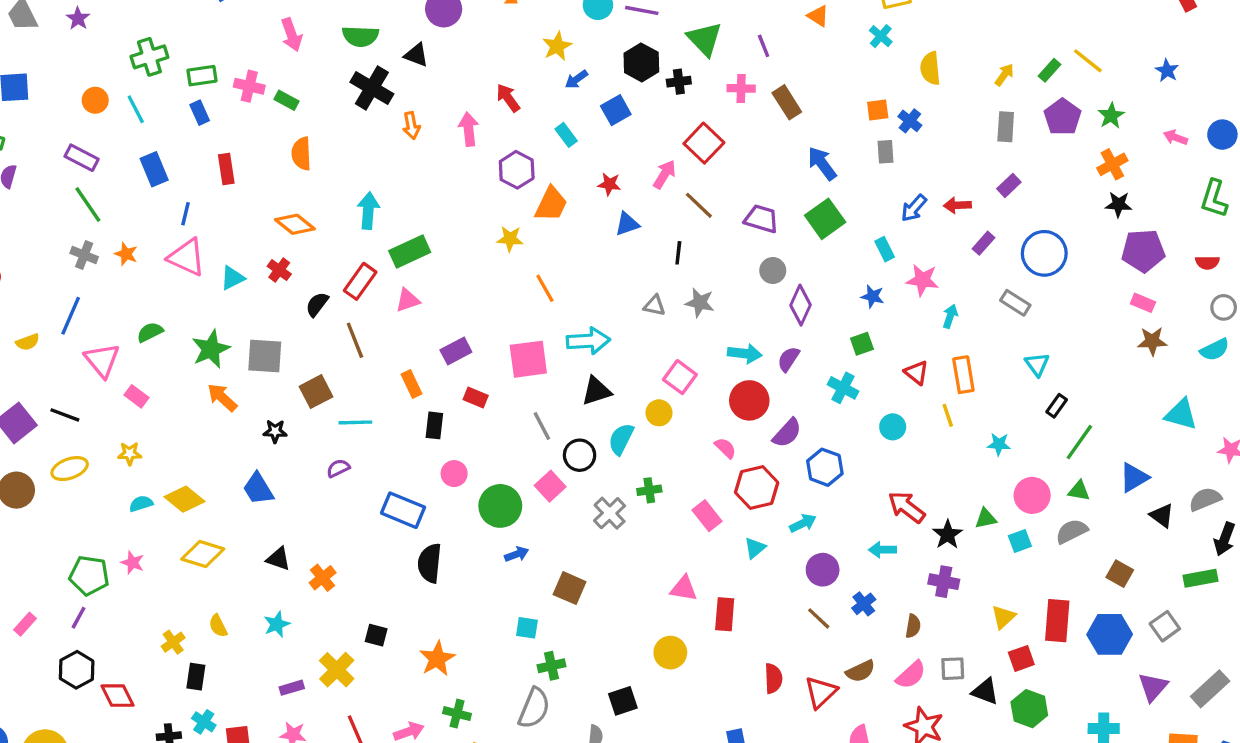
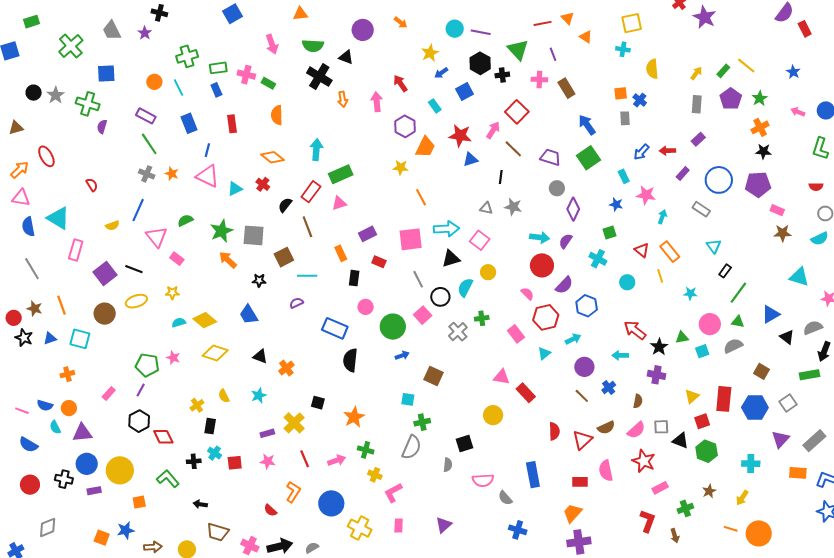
cyan cross: (881, 36) -> (623, 49), turned -32
red star: (609, 184) -> (460, 136), size x1.6
purple pentagon: (1143, 251) -> (758, 184), moved
orange rectangle: (963, 375) -> (670, 252), turned -30
pink square: (680, 377) -> (480, 240), moved
red rectangle: (725, 614) -> (526, 393), turned -48

